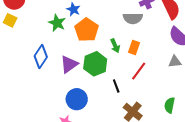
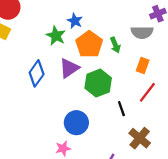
green arrow: (115, 46) -> (115, 45), moved
purple triangle: (69, 64) -> (69, 68), moved

